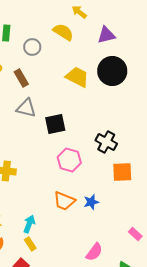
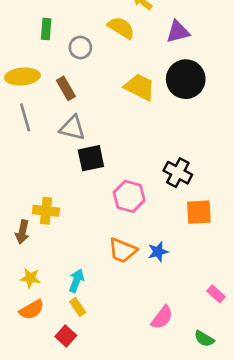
black square: (55, 124) -> (91, 158), moved

